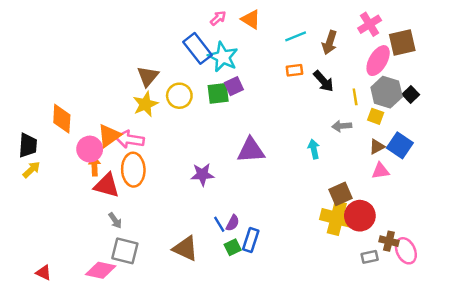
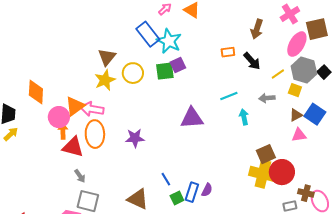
cyan line: (296, 36) -> (229, 96), moved
yellow line: (355, 97) -> (278, 74), turned 64
purple star: (202, 174) -> (135, 138), moved
purple semicircle: (233, 223) -> (207, 190), moved

